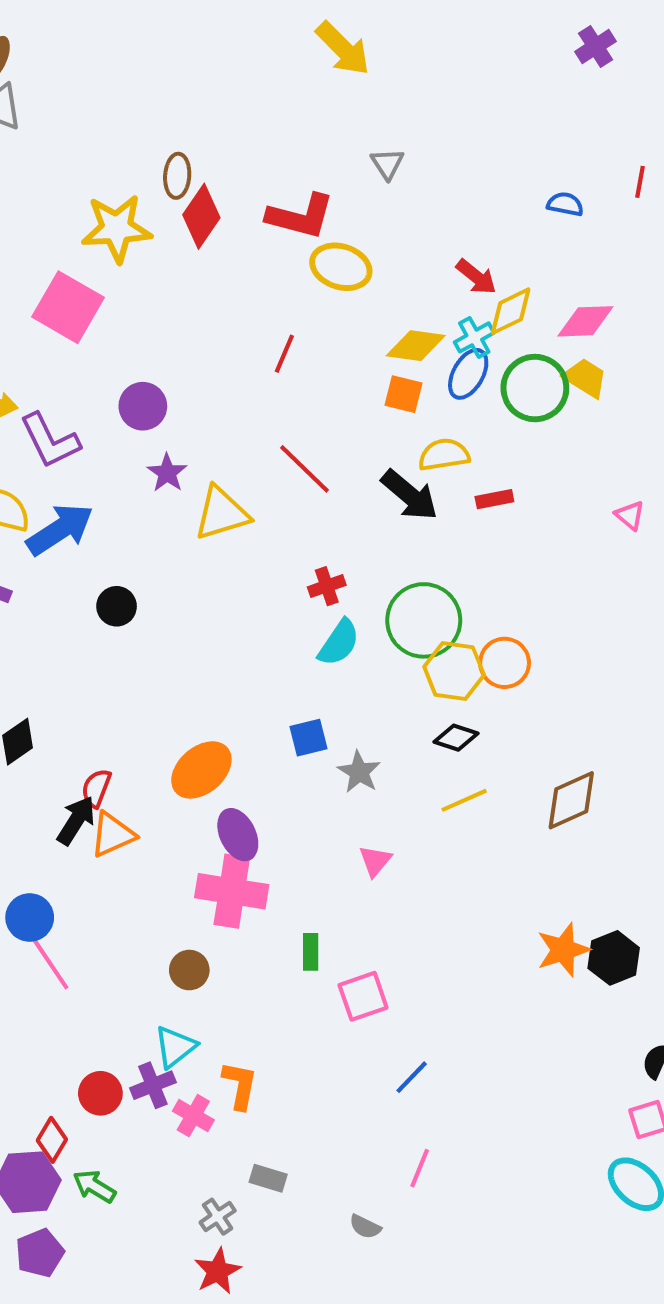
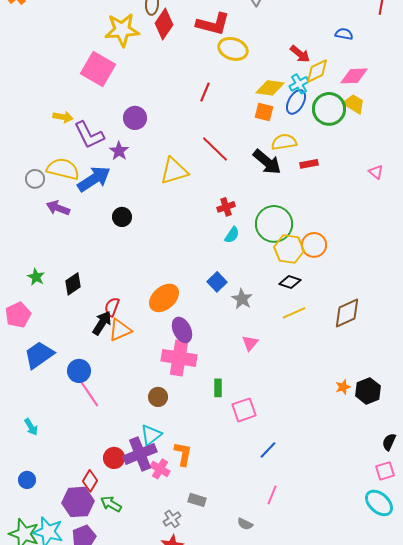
blue semicircle: (565, 204) -> (344, 34), moved
purple star: (167, 473) -> (119, 151), moved
cyan semicircle: (339, 643) -> (232, 235), size x0.7
blue square: (309, 738) -> (217, 282), turned -30
orange star: (563, 950) -> (343, 387), size x0.6
purple cross: (153, 1085) -> (140, 454), size x1.5

